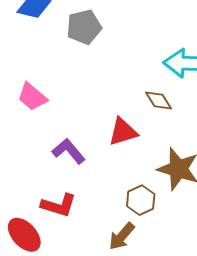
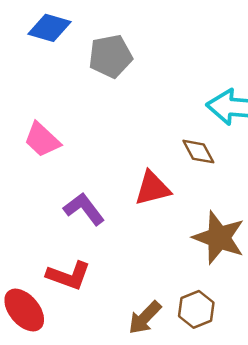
brown hexagon: (141, 200) -> (196, 309), moved

